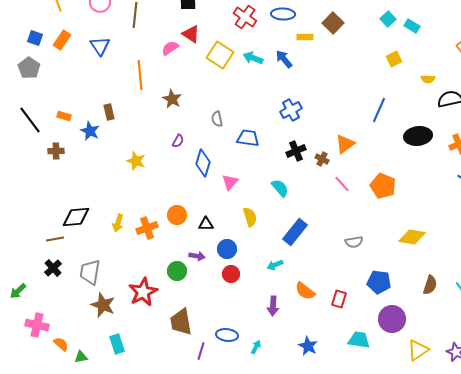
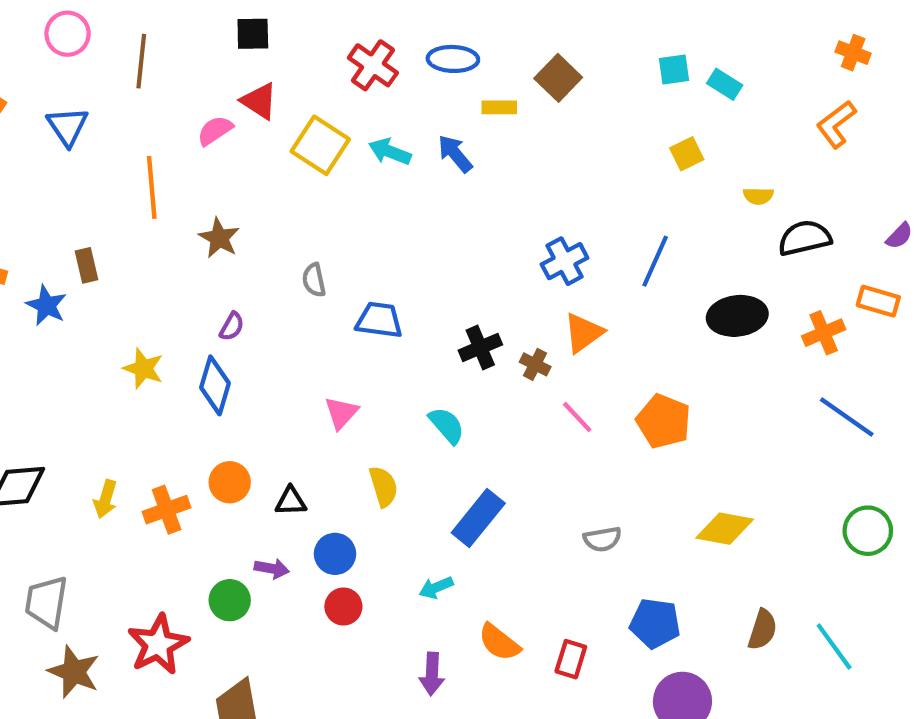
cyan square: (388, 19) -> (674, 69), turned 35
blue cross: (291, 110) -> (565, 261), moved
blue diamond: (203, 163) -> (215, 385), moved

